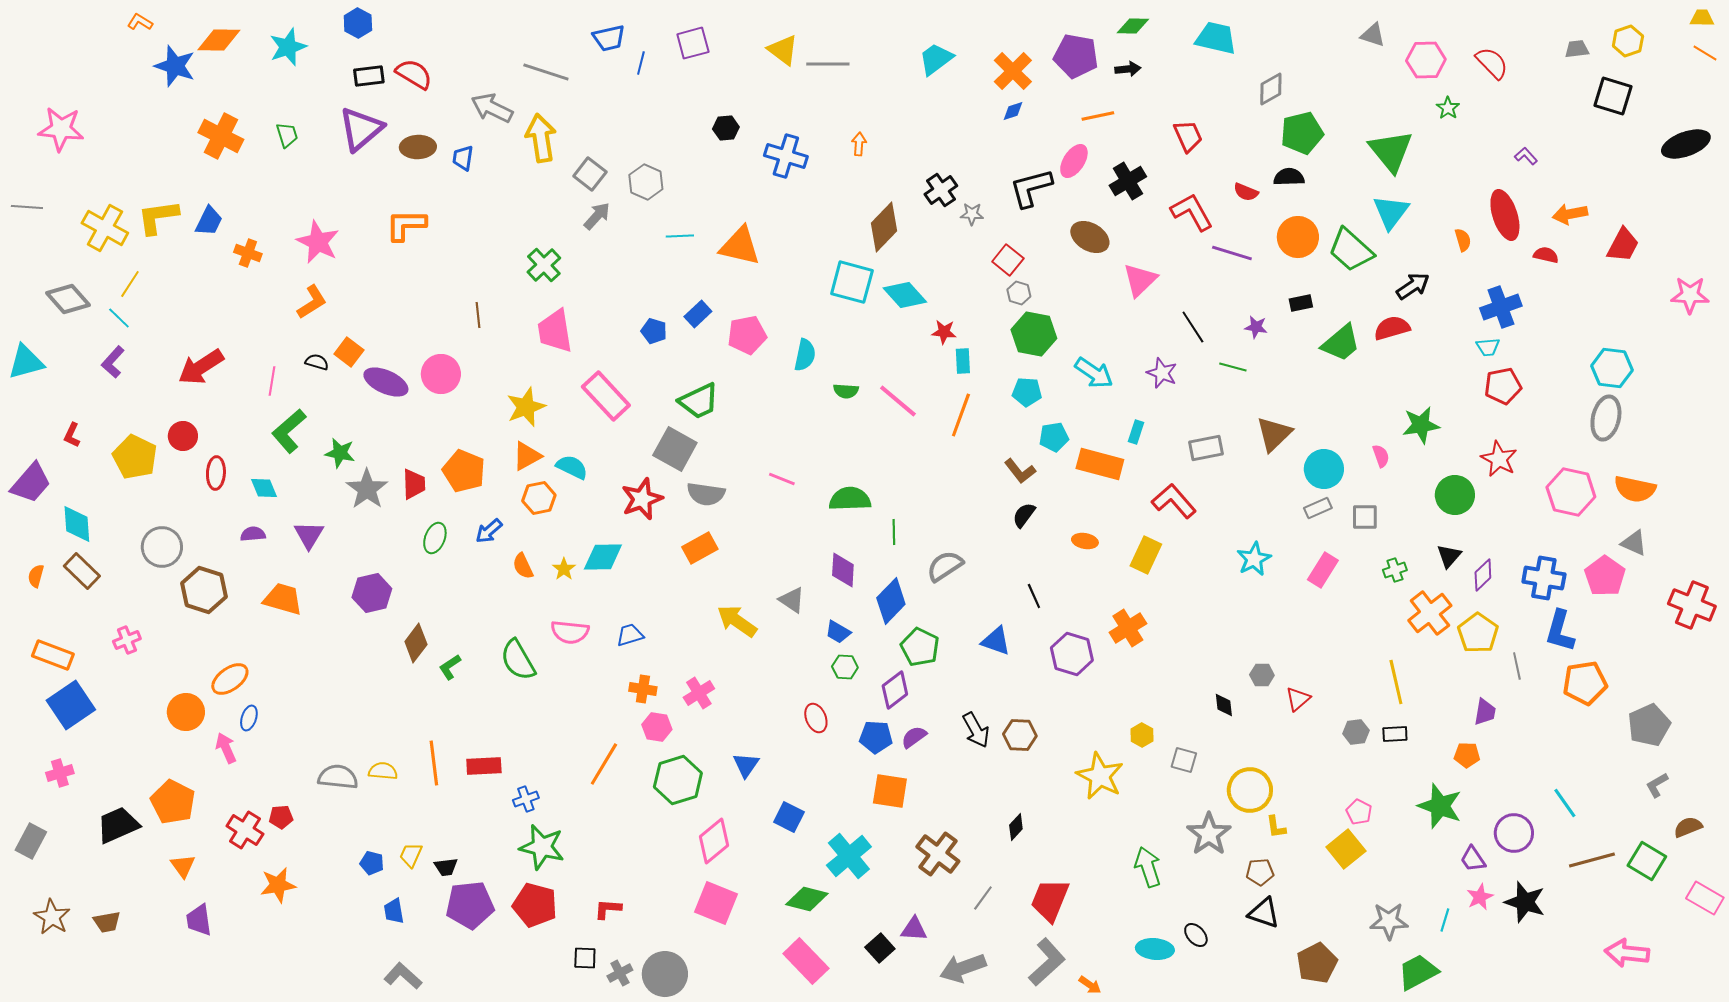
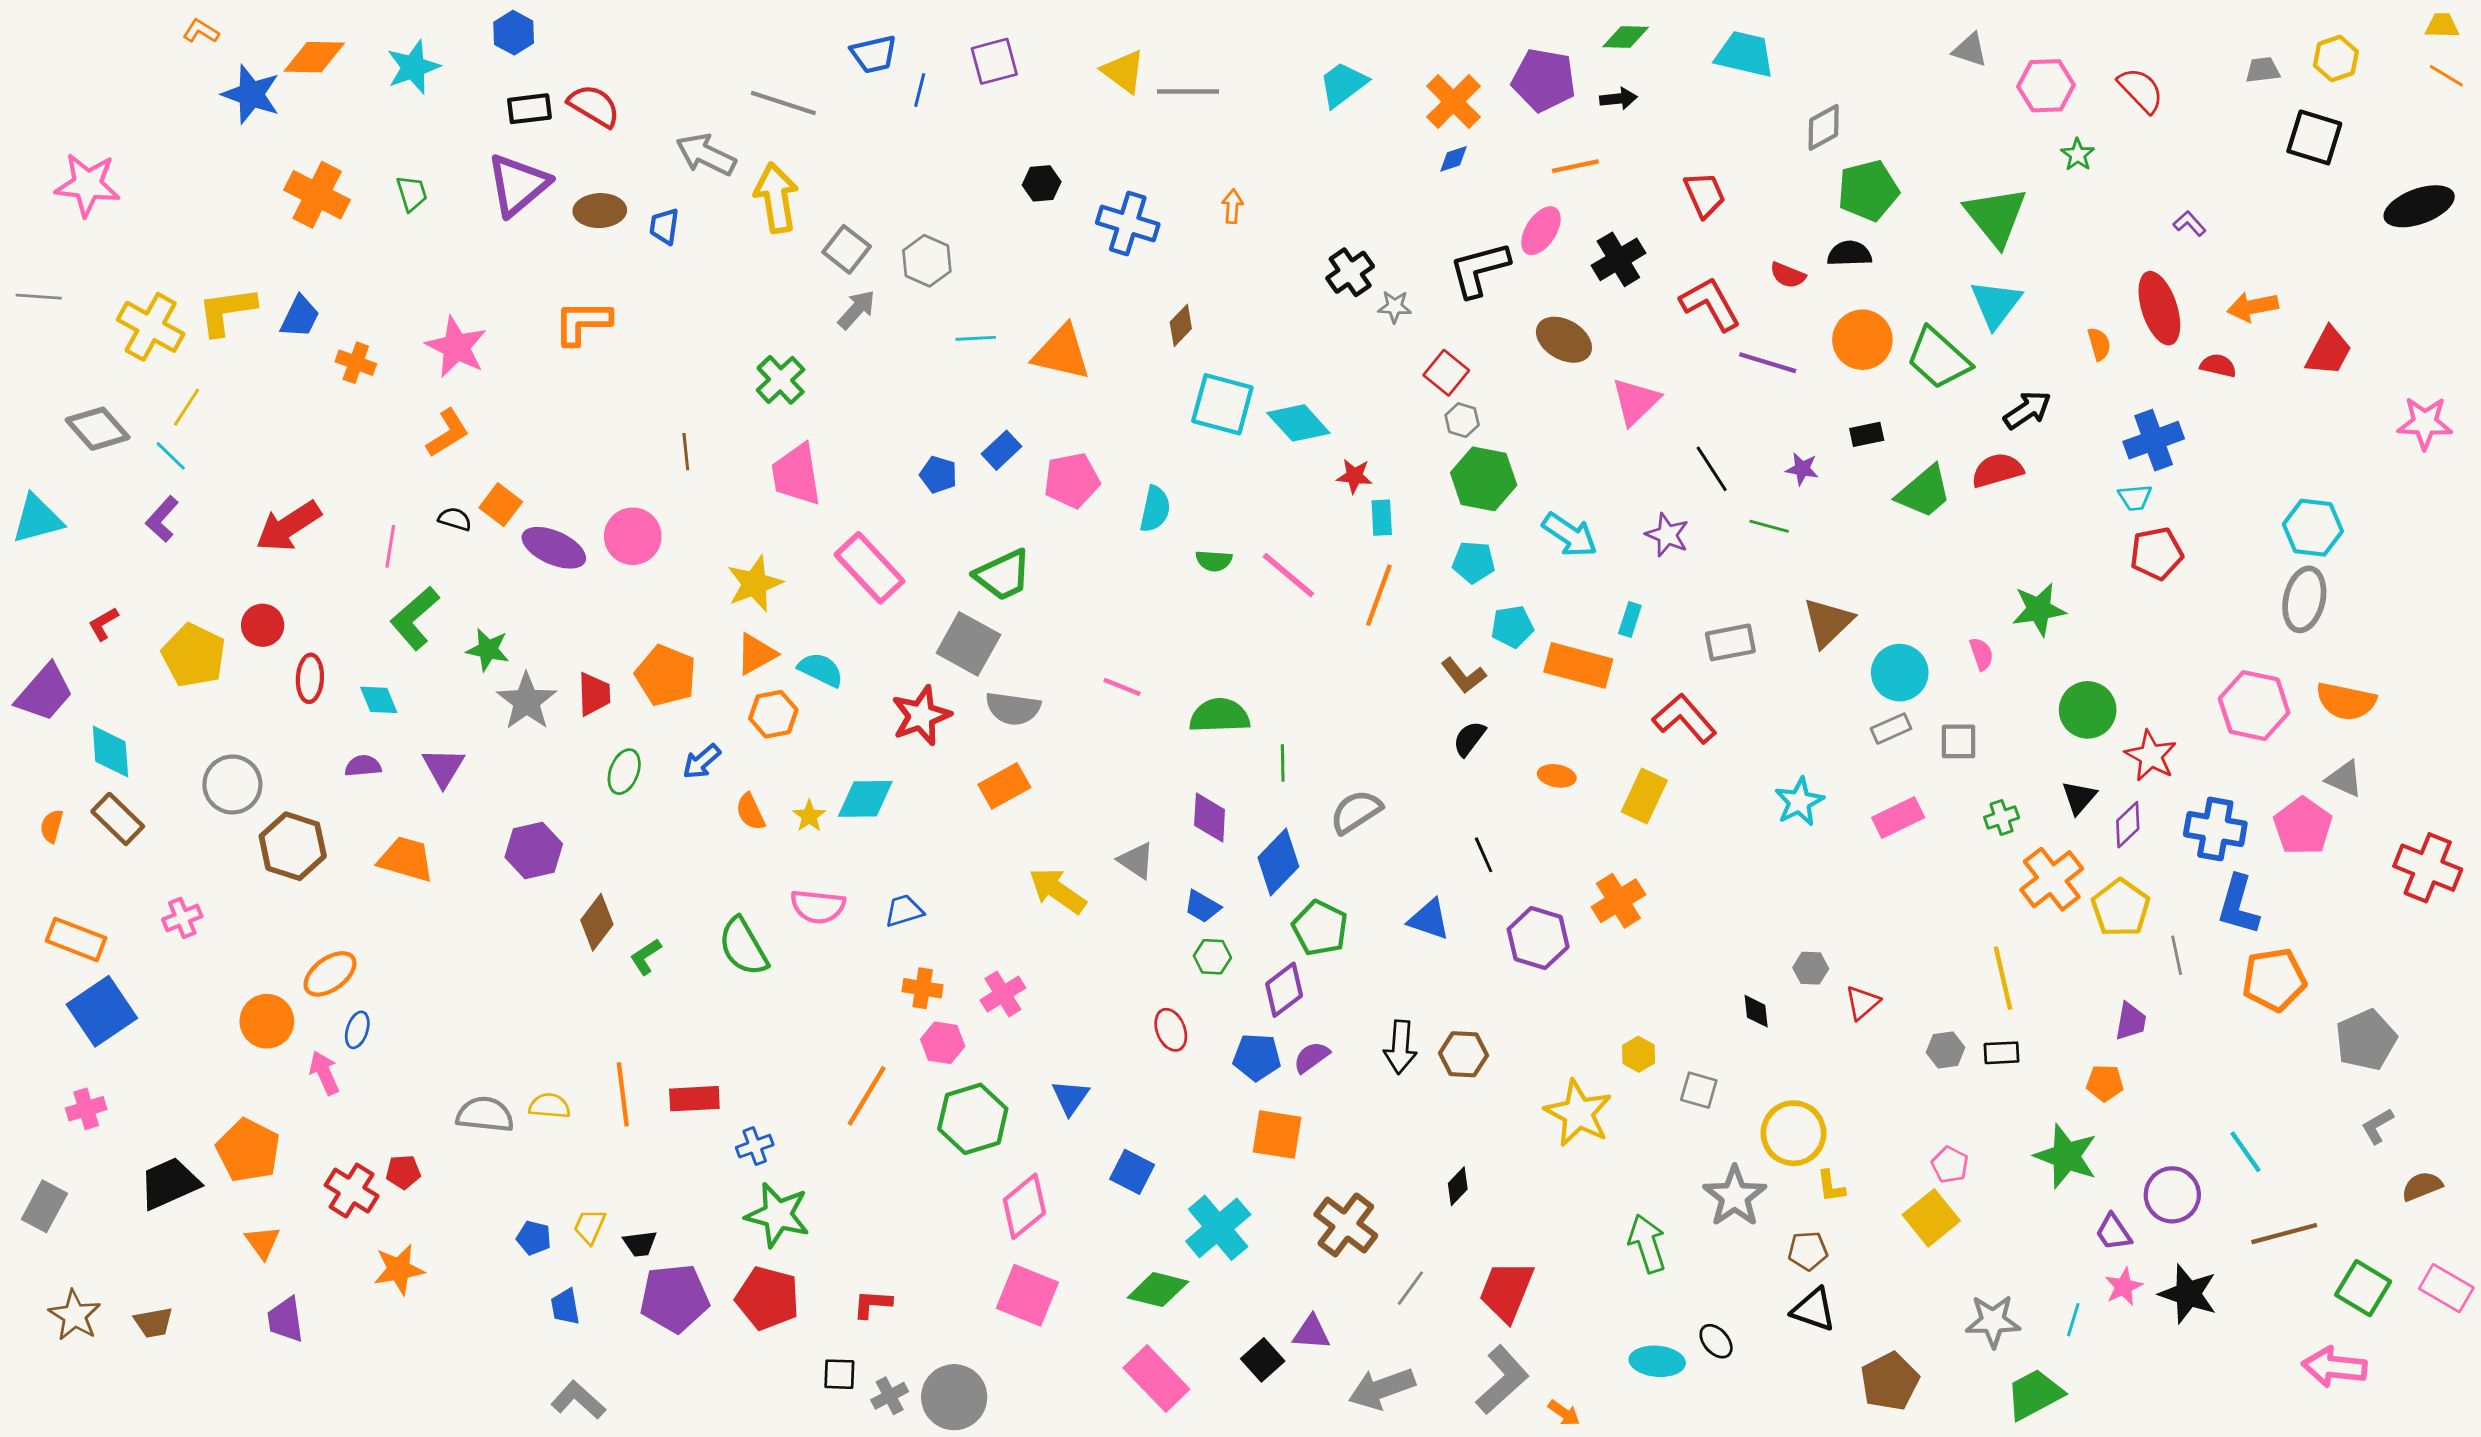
brown diamond: (884, 227) -> (1181, 325), moved, size x0.6
red L-shape: (72, 435) -> (103, 624), turned 35
red star: (1499, 459) -> (2151, 756), moved
pink rectangle: (1323, 570) -> (1898, 818), turned 32
black arrow: (976, 730) -> (1400, 1047), turned 33
green square: (1647, 861) -> (2363, 1288), moved

